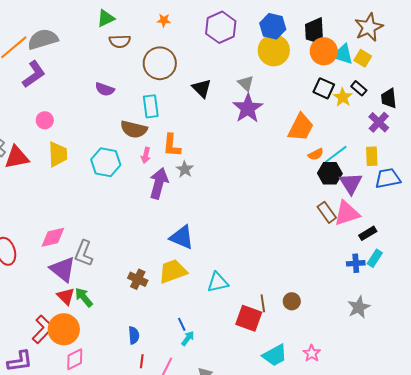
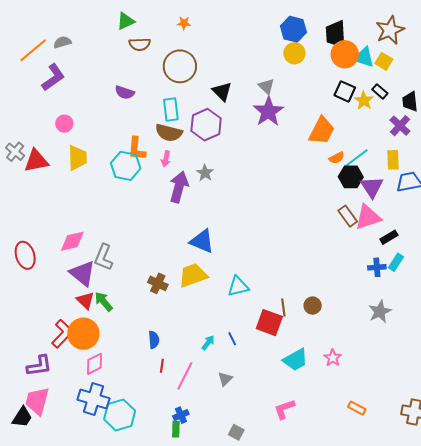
purple hexagon: (221, 27) -> (206, 125), moved
gray semicircle: (43, 39) -> (62, 42), size x0.6
yellow circle: (274, 50) -> (294, 53), size x0.7
brown semicircle: (134, 129) -> (169, 133), moved
orange L-shape: (172, 145) -> (137, 149), moved
blue line: (182, 324) -> (232, 339), moved

